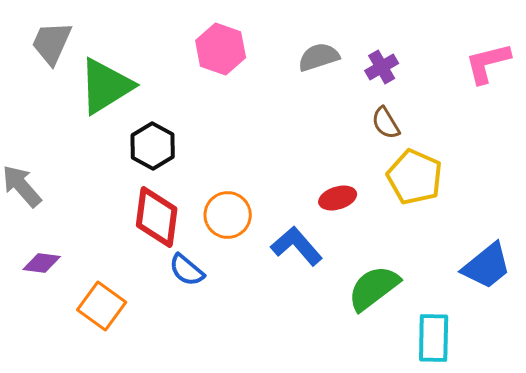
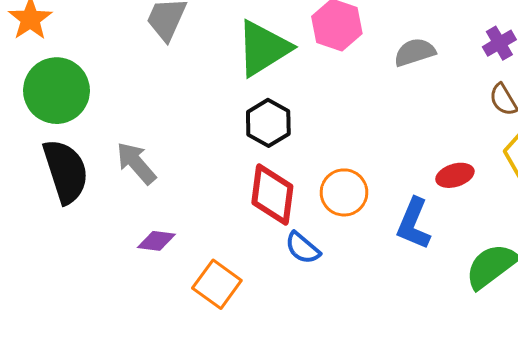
gray semicircle: (319, 57) -> (415, 52), moved
green triangle: (106, 86) -> (263, 48), moved
blue L-shape: (297, 246) -> (414, 224), turned -116

